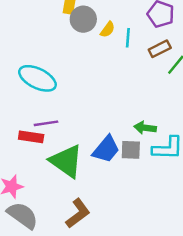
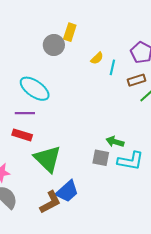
gray circle: (83, 19) -> (54, 45), moved
purple line: (46, 123) -> (25, 113), moved
blue trapezoid: (106, 149) -> (67, 191), moved

